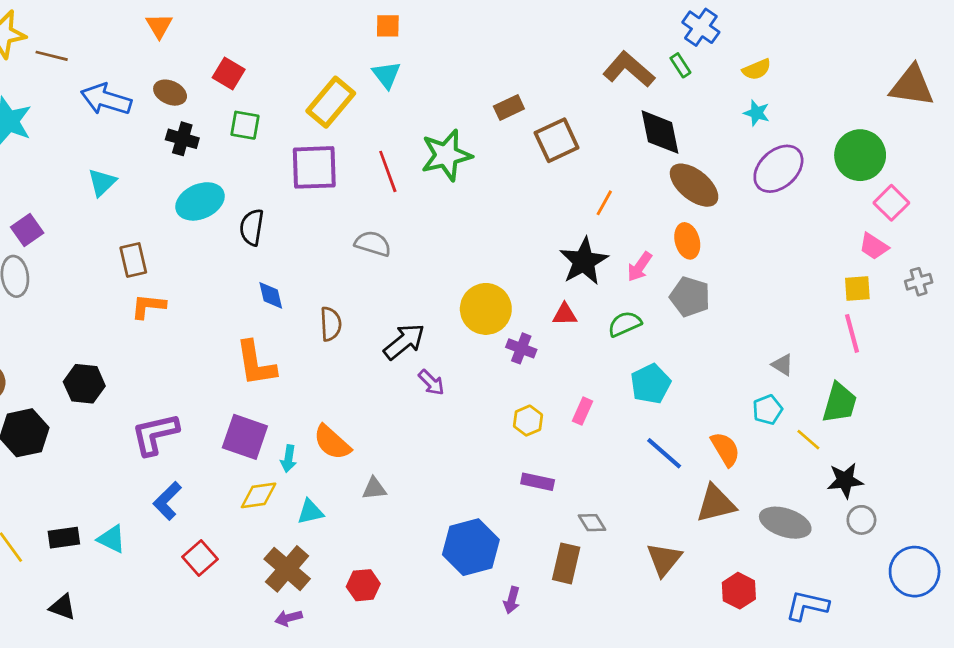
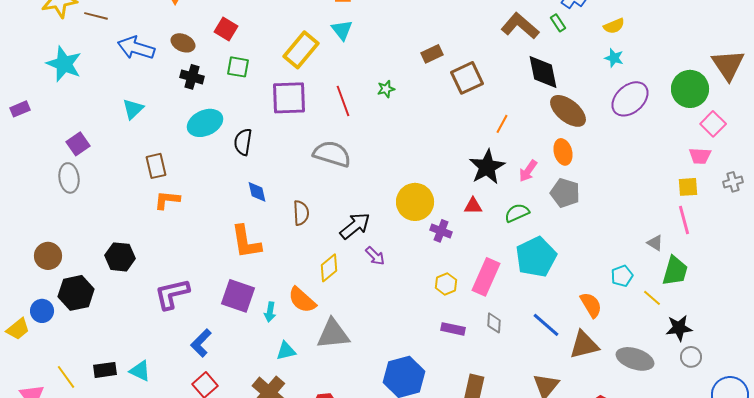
brown triangle: (912, 86) -> (728, 65), moved, turned 48
green star: (446, 155) -> (386, 89), size x0.5
gray semicircle: (373, 244) -> (332, 154), size x1.4
pink trapezoid: (874, 246) -> (700, 156), turned -30
gray triangle: (783, 365) -> (655, 243), moved
cyan pentagon: (651, 384) -> (536, 257), size x1.4
pink rectangle: (582, 411) -> (486, 277), size x1.8
blue line: (664, 453) -> (546, 325), moved
gray triangle: (374, 489) -> (333, 334), size x1.8
yellow diamond: (259, 495) -> (329, 268), moved, turned -32
blue L-shape: (167, 501) -> (201, 343), moved
gray diamond: (592, 523) -> (494, 323), moved, turned 35

